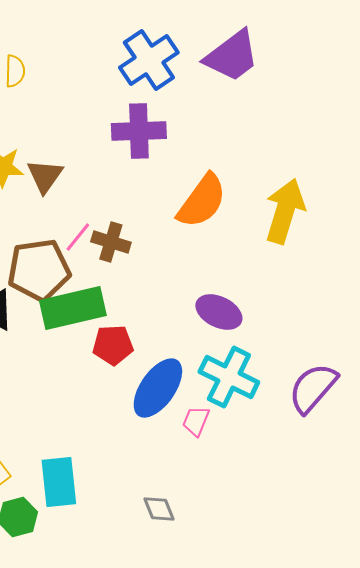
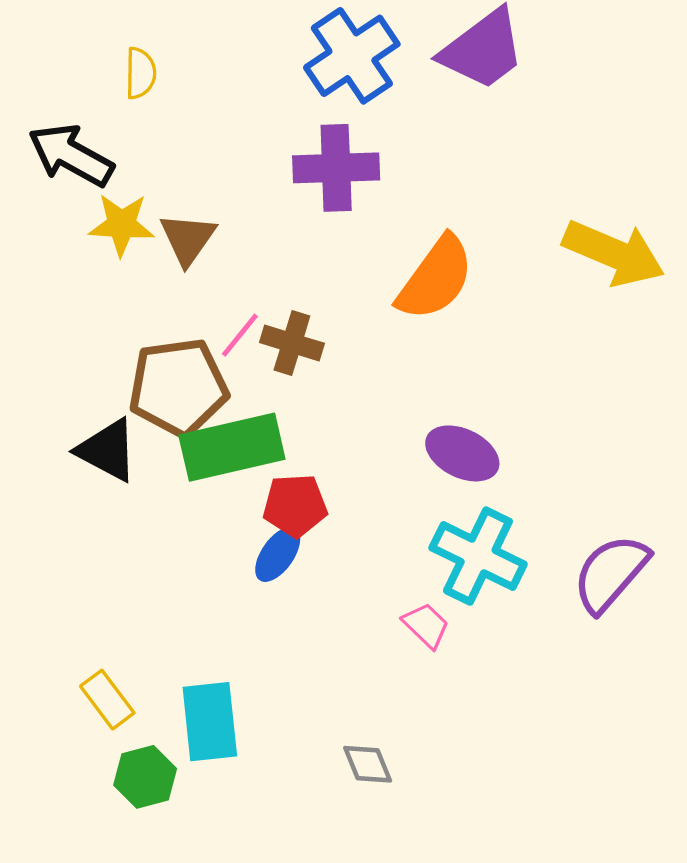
yellow arrow: (285, 211) -> (614, 253), moved, turned 96
blue ellipse: (158, 388) -> (278, 554), moved, size x0.6
pink trapezoid: (196, 421) -> (426, 625), turned 112

